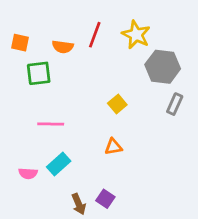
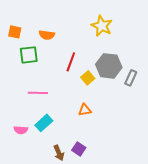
red line: (95, 35) -> (71, 62), moved
gray hexagon: (163, 67) -> (109, 66), moved

